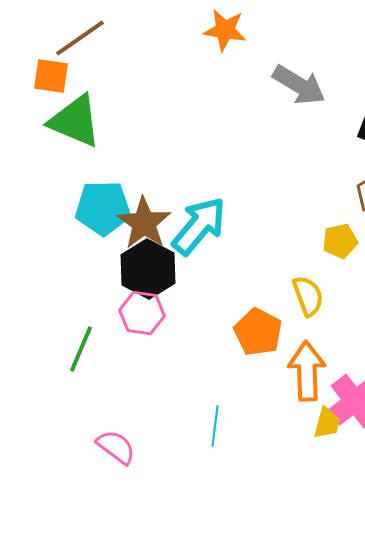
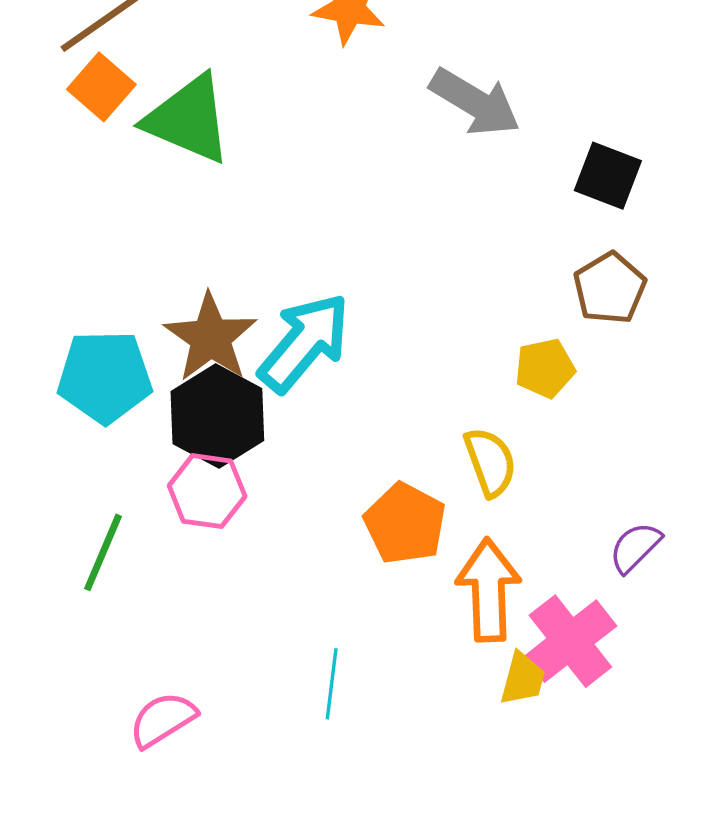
orange square: (51, 76) -> (101, 87), moved, turned 33
green triangle: (75, 121) -> (188, 119), moved
cyan pentagon: (103, 208) -> (105, 377), moved
pink semicircle: (116, 447) -> (163, 720), turned -69

